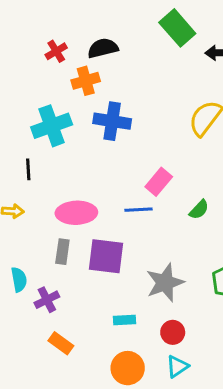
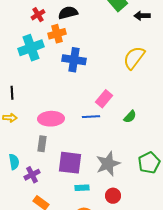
cyan cross: (52, 126) -> (31, 48), moved
black line: (28, 169) -> (12, 93), moved
purple square: (106, 256) -> (70, 163), moved

